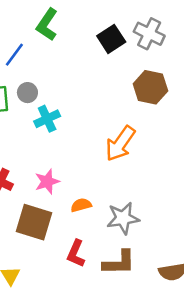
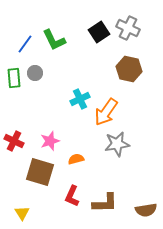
green L-shape: (47, 25) -> (54, 40), moved, turned -60
cyan cross: (47, 119) -> (80, 99), moved
gray star: (123, 218) -> (117, 144), moved

